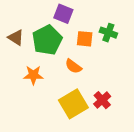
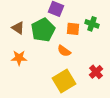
orange star: (33, 75) -> (19, 58), moved
red cross: (102, 100) -> (96, 72), moved

